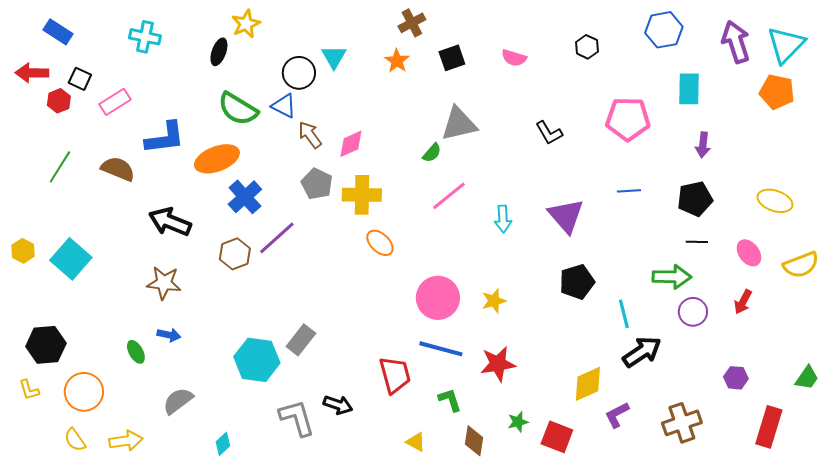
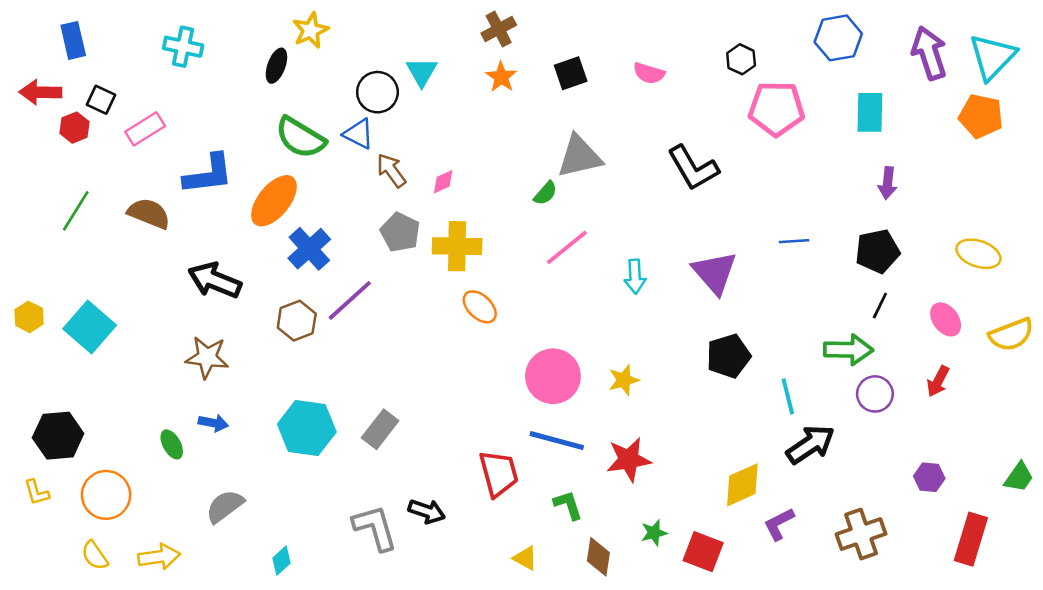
brown cross: (412, 23) -> (499, 29), moved
blue rectangle: (58, 32) -> (73, 40), turned 44
pink pentagon: (628, 119) -> (776, 109), moved
black L-shape: (549, 133) -> (693, 168), size x1.5
pink diamond: (351, 144) -> (443, 182), size x0.7
orange ellipse: (217, 159) -> (274, 201), turned -30
black line: (697, 242) -> (880, 306), turned -65
cyan hexagon: (257, 360) -> (307, 428), moved

